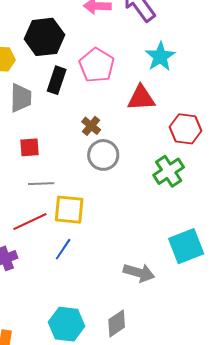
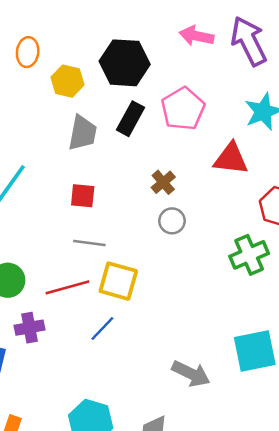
gray circle: (103, 155) -> (172, 221), size x0.7

